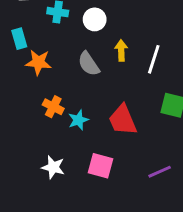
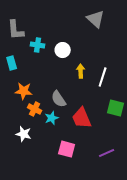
orange star: (38, 62) -> (24, 91), moved
gray semicircle: (89, 64) -> (59, 99), moved
white star: (53, 167) -> (24, 134), moved

